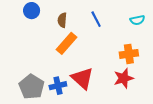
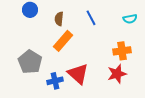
gray pentagon: (32, 87) -> (30, 62), moved

